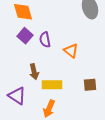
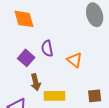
purple square: (25, 36) -> (26, 58), moved

